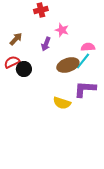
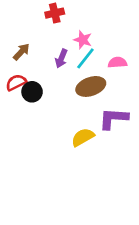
cyan line: (83, 61) -> (85, 58), moved
yellow semicircle: (62, 103) -> (83, 137), turned 132

